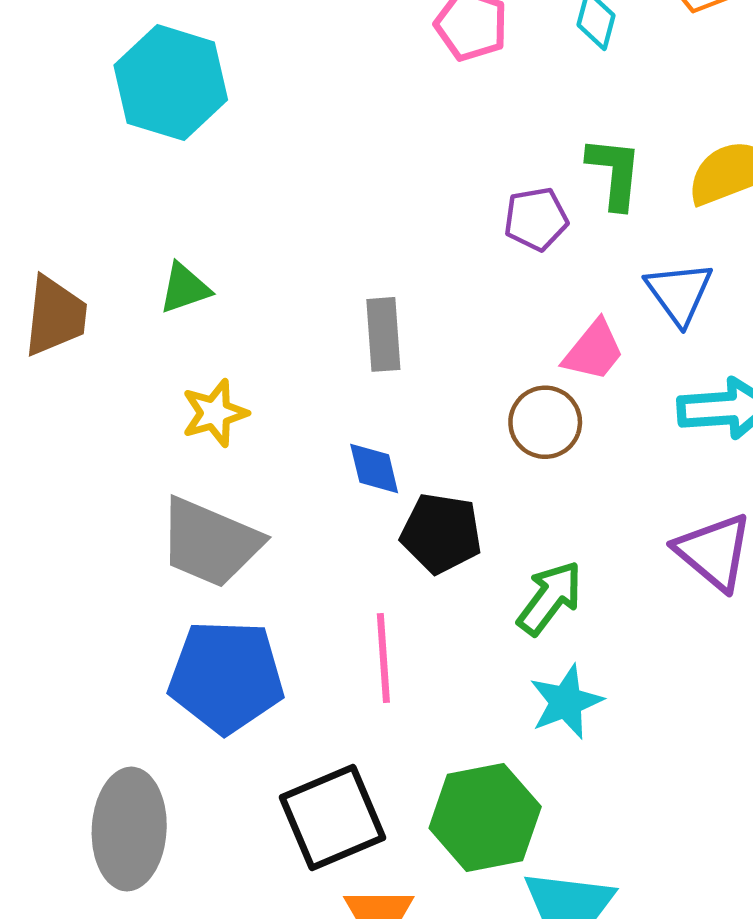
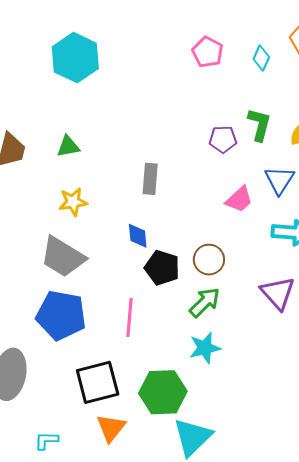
brown circle: (545, 422) -> (209, 260), moved

